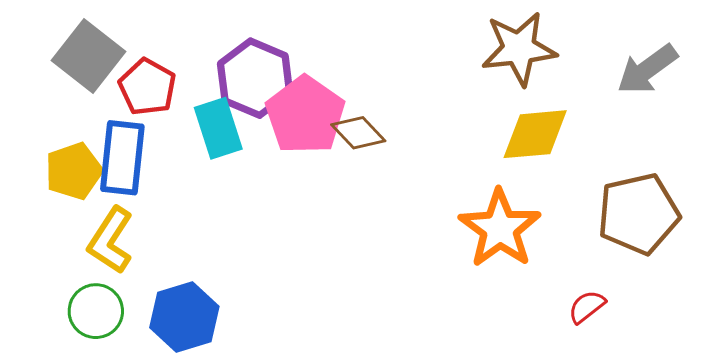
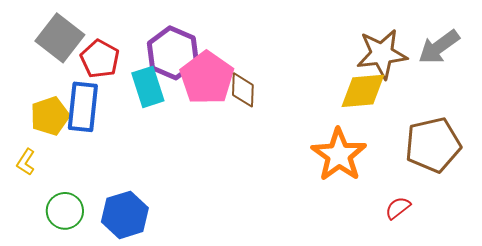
brown star: (519, 49) -> (382, 54), moved
brown diamond: (358, 133) -> (243, 90), turned 45
yellow L-shape: (111, 240) -> (26, 162), moved, size x0.6

